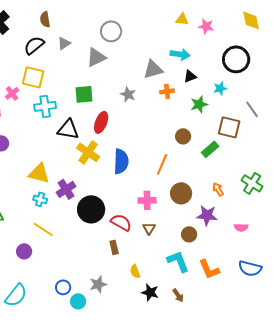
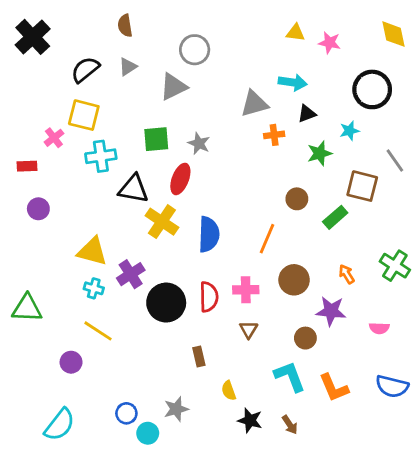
brown semicircle: (45, 19) -> (125, 26), moved
gray star: (128, 94) -> (199, 143), moved
red semicircle: (121, 222) -> (209, 297), moved, turned 60

